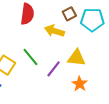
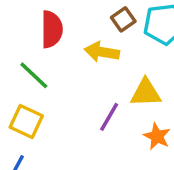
green line: (30, 57) -> (34, 75), moved

